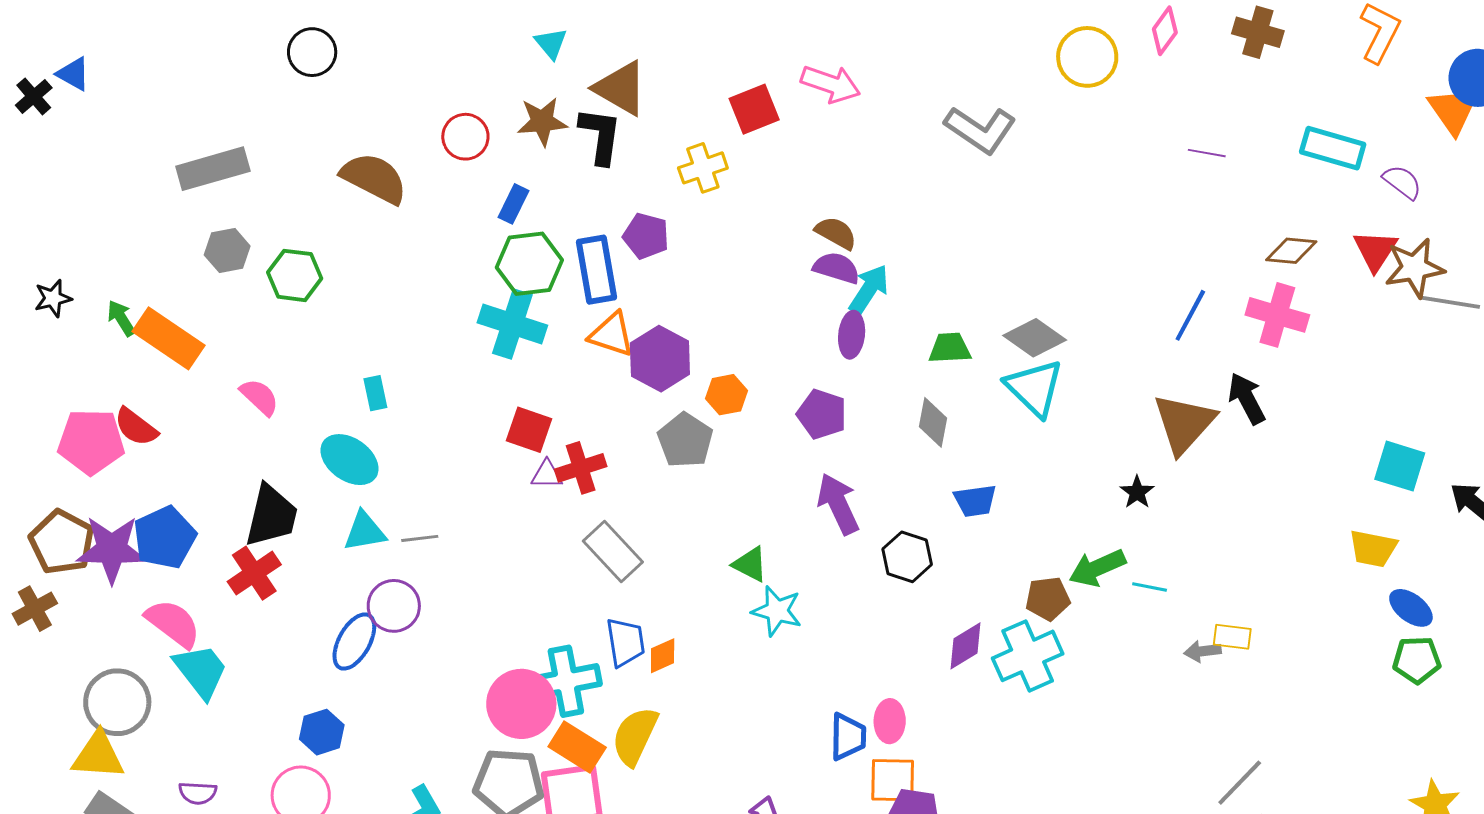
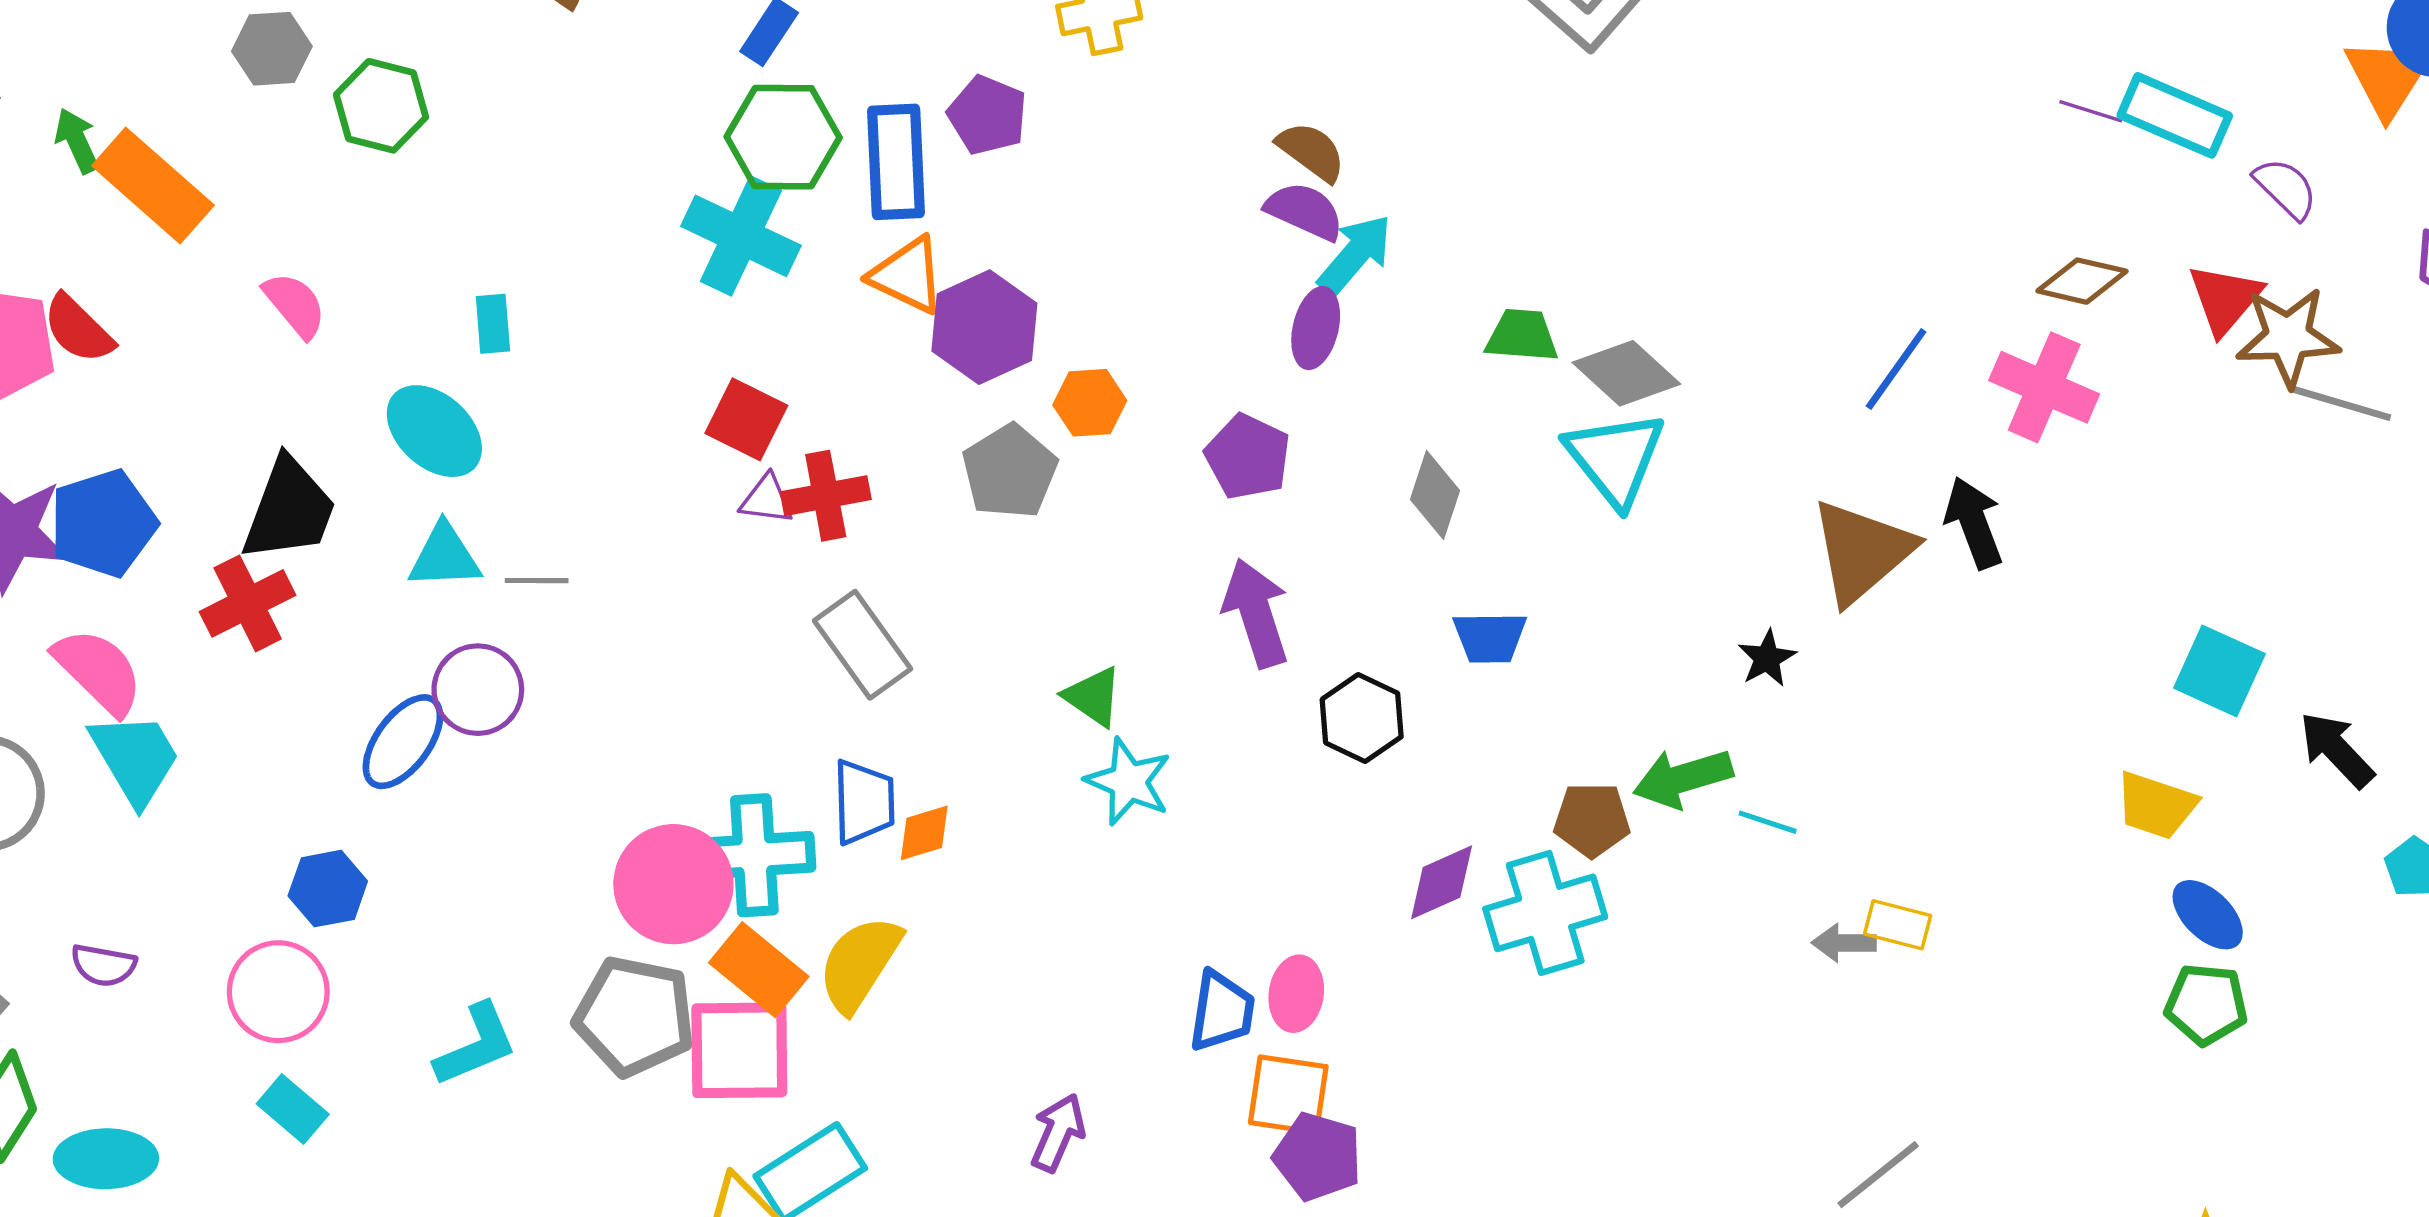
purple line: (1207, 153) -> (2091, 111), moved
green trapezoid: (950, 348) -> (1522, 336), moved

